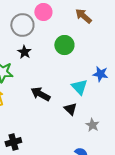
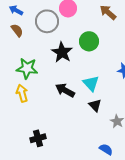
black star: (24, 52) -> (62, 52), moved, size x1.5
cyan triangle: (79, 87) -> (91, 83), moved

